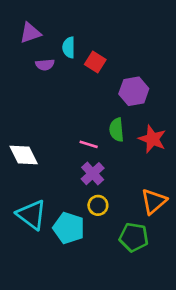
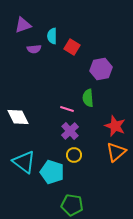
red star: (152, 139) -> (115, 126), moved
green pentagon: (134, 237) -> (72, 205), moved

